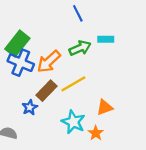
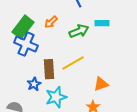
orange arrow: (49, 62) -> (51, 22), moved, size x0.6
brown rectangle: (46, 91) -> (49, 69), turned -48
cyan star: (73, 122) -> (56, 97), moved, turned 30

